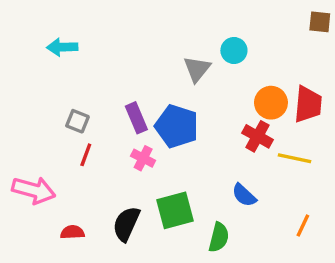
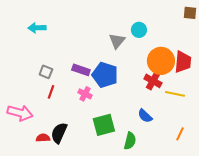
orange circle: (271, 103) -> (161, 61), size x1.4
purple rectangle: (136, 118) -> (81, 70), turned -48
black semicircle: (126, 224) -> (59, 133), moved

